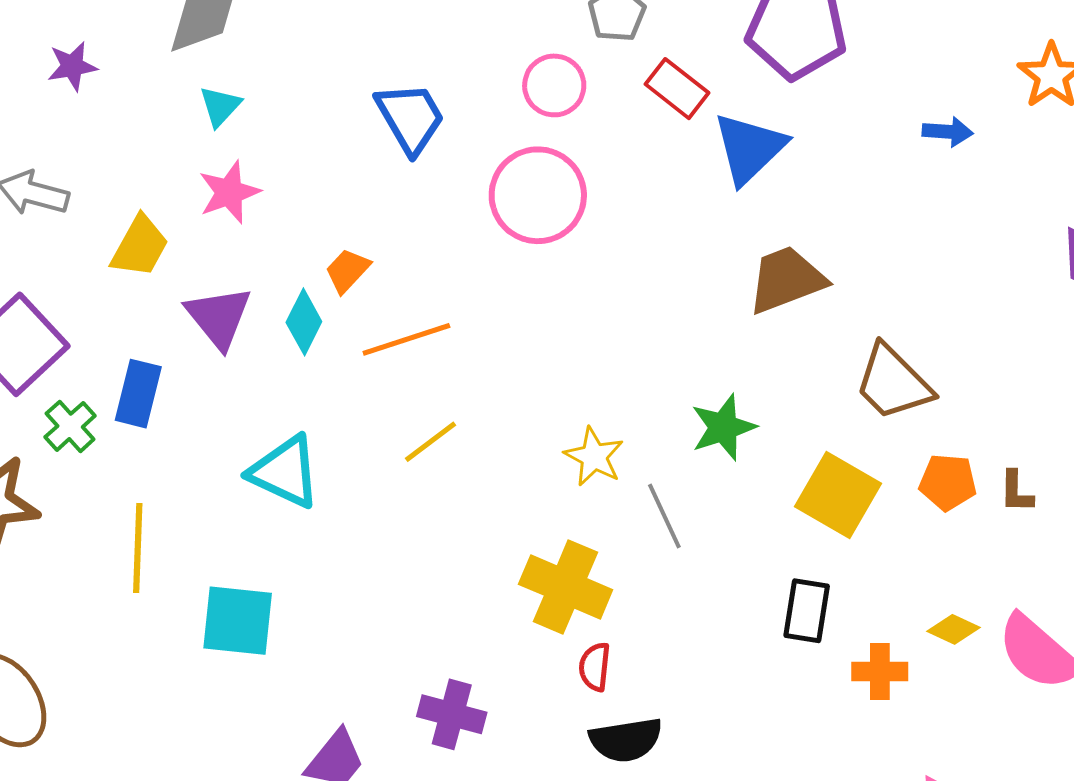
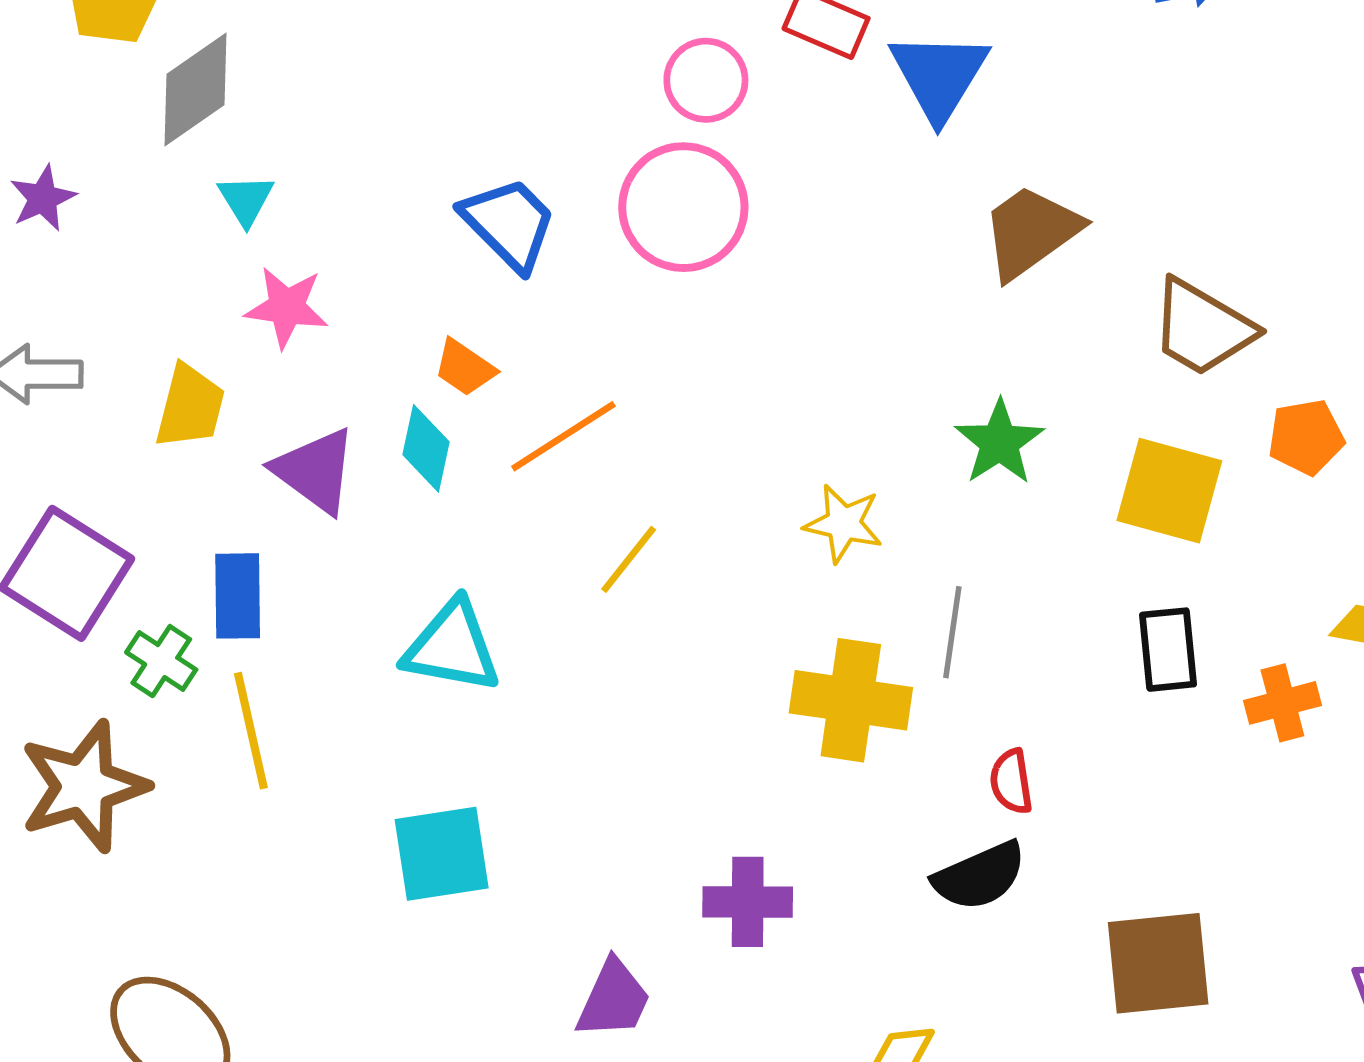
pink circle: (554, 85) -> (706, 80), moved
blue trapezoid: (410, 118) -> (509, 224), moved
pink star: (229, 192) -> (287, 307), turned -30
orange trapezoid: (347, 271) -> (465, 368), turned -84
gray line: (664, 516) -> (952, 632), moved, turned 48
yellow line: (138, 548) -> (251, 731), moved
red semicircle: (595, 667) -> (1011, 782), moved

